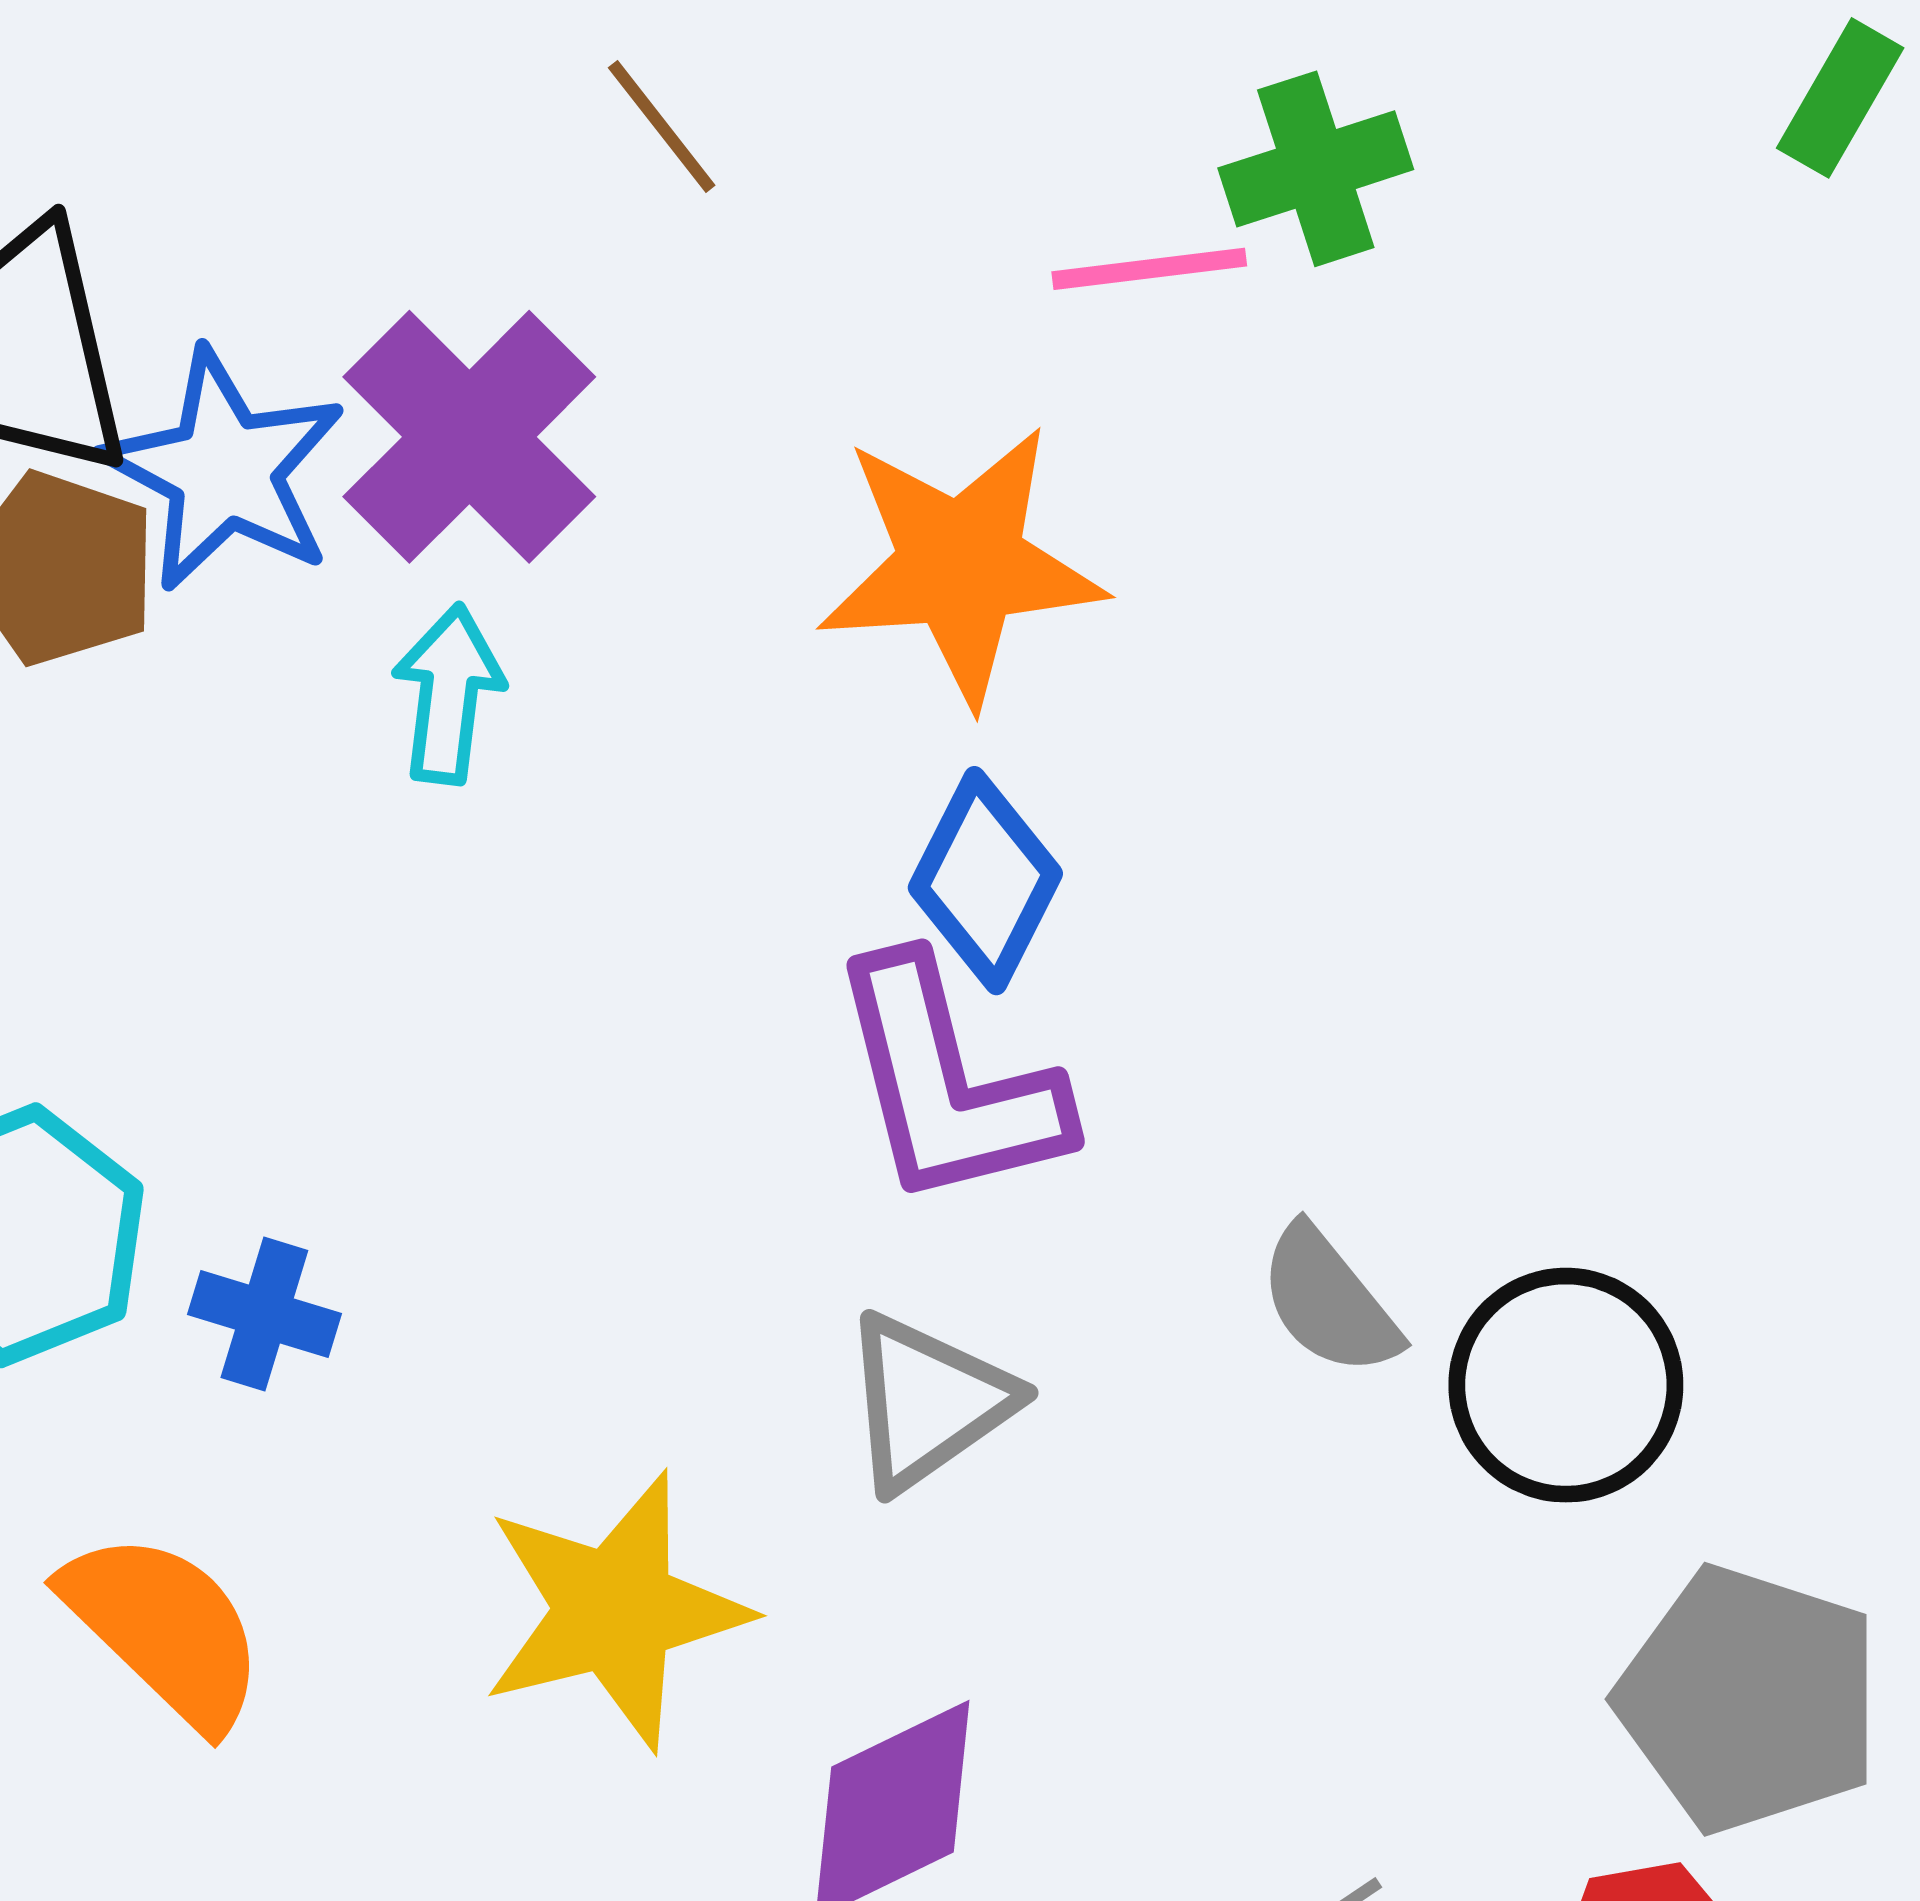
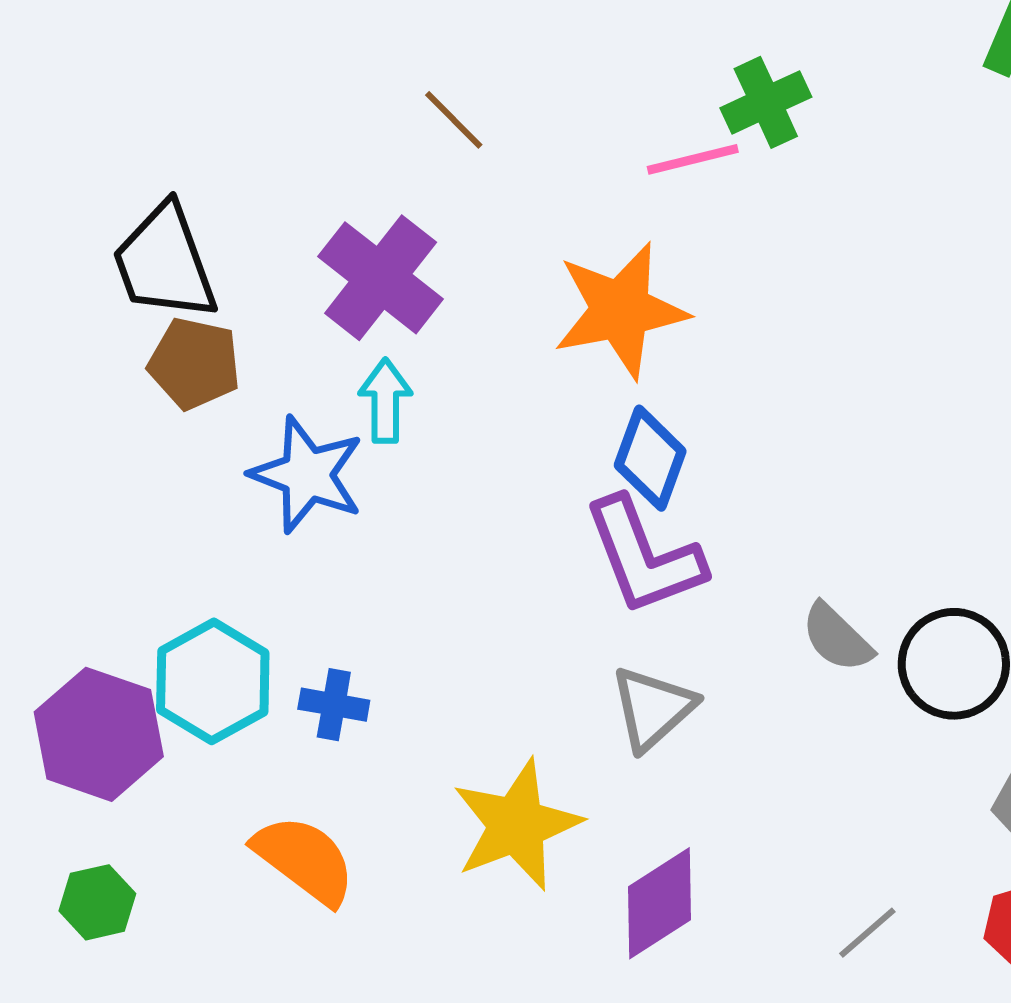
blue star: (224, 470) -> (307, 475), moved

